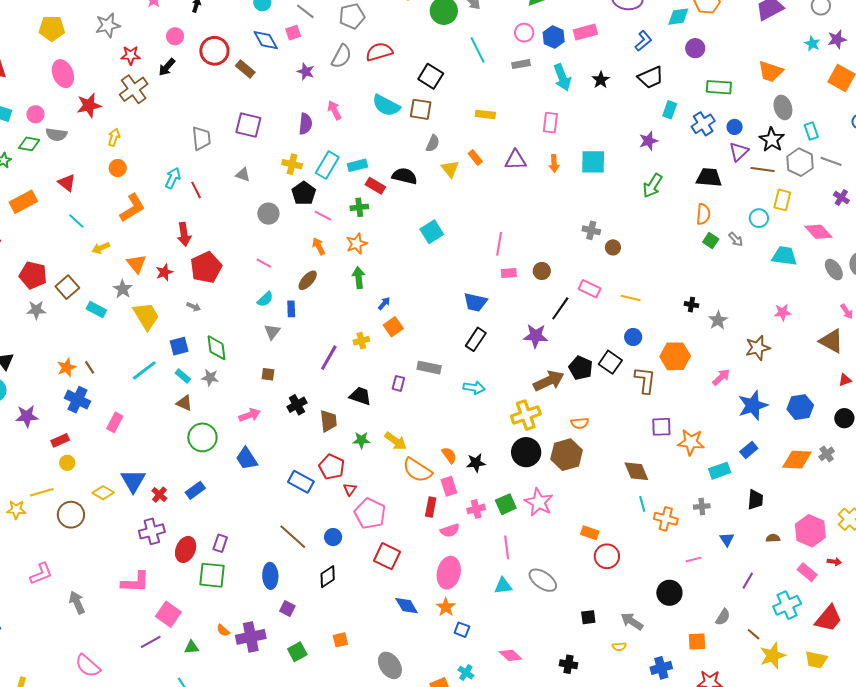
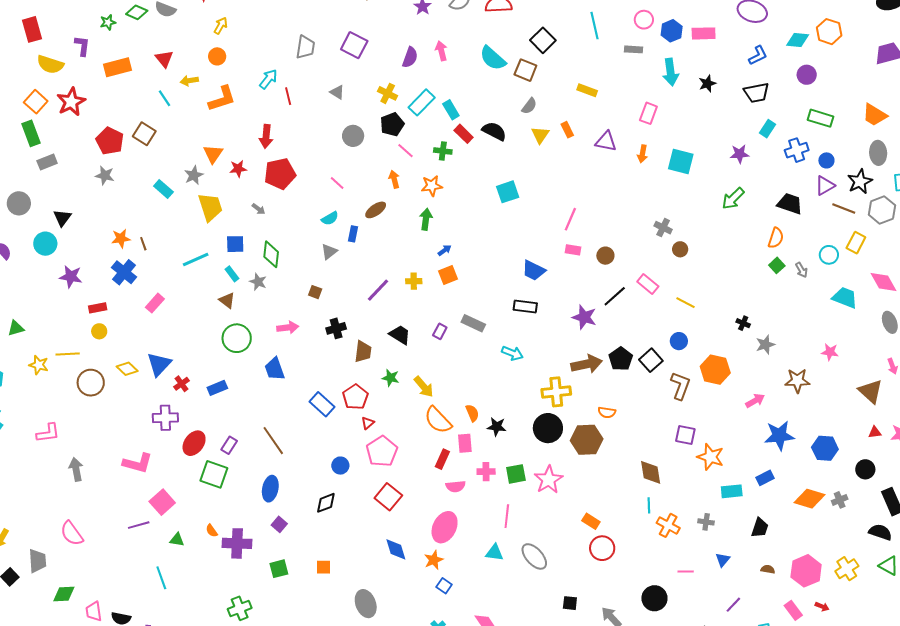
cyan rectangle: (357, 165) -> (451, 110), turned 60
yellow arrow: (101, 248) -> (189, 81), moved
brown square: (67, 287) -> (144, 134), moved, turned -30
black rectangle: (476, 339) -> (525, 307), turned 50
brown line: (293, 537) -> (273, 441), moved

